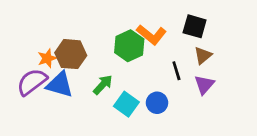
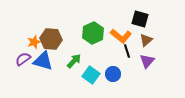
orange L-shape: (151, 35) -> (121, 36), moved
purple semicircle: (32, 82) -> (23, 59), size x0.7

